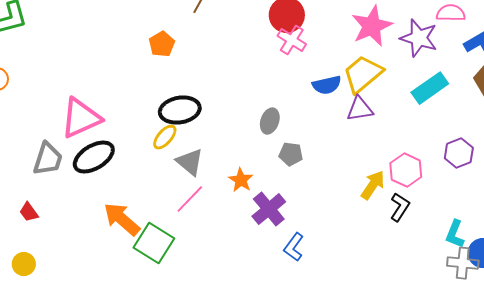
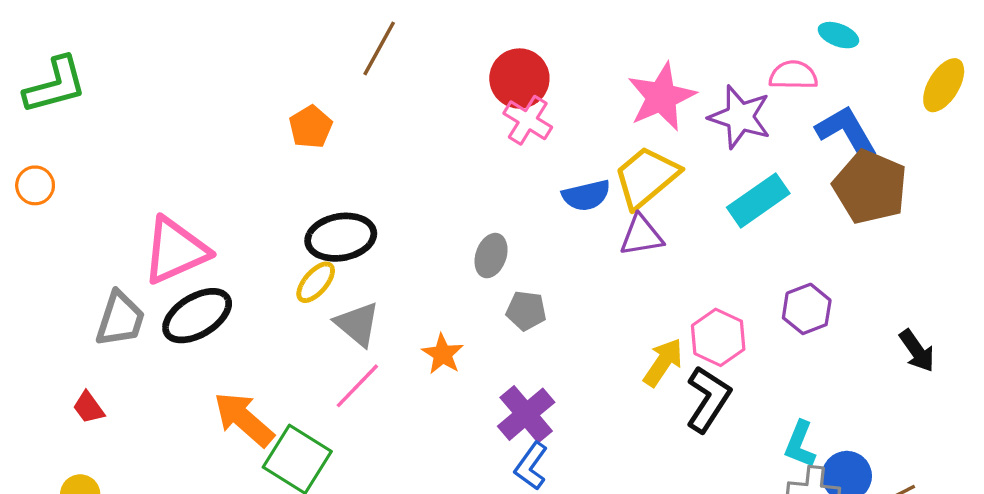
black L-shape: (400, 207) -> (708, 399), size x1.4
purple cross: (269, 209) -> (526, 414), moved

